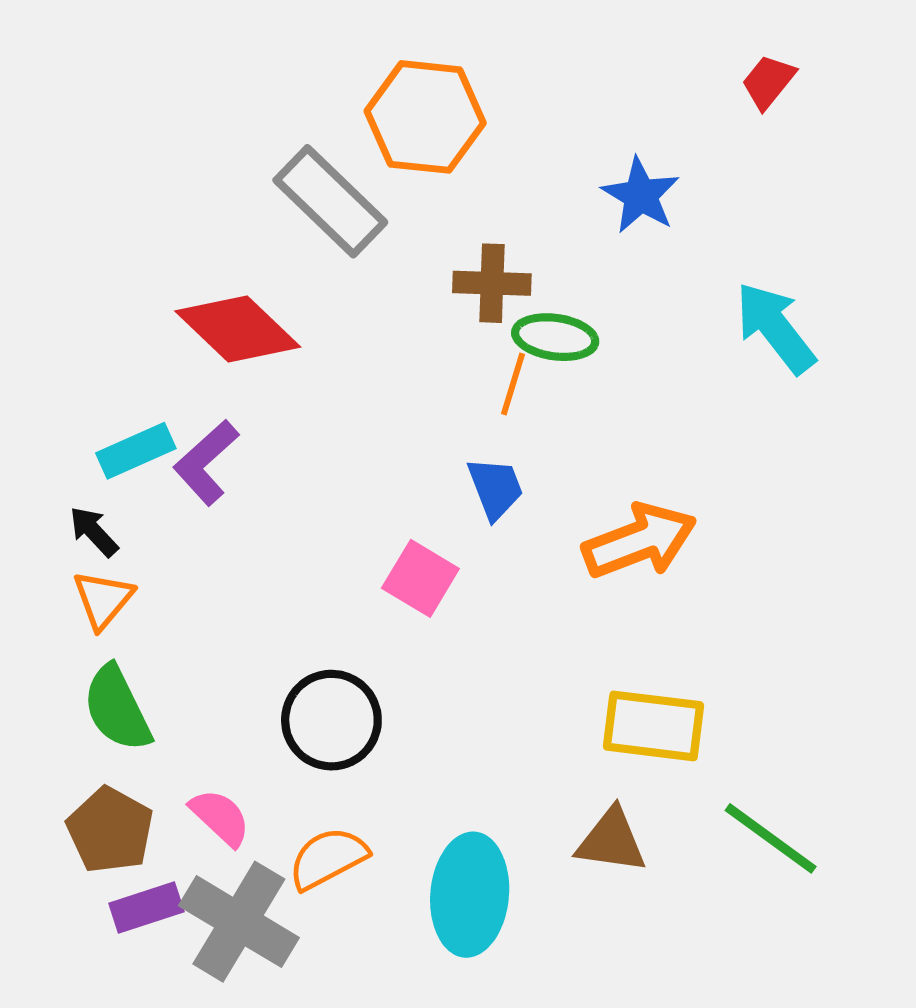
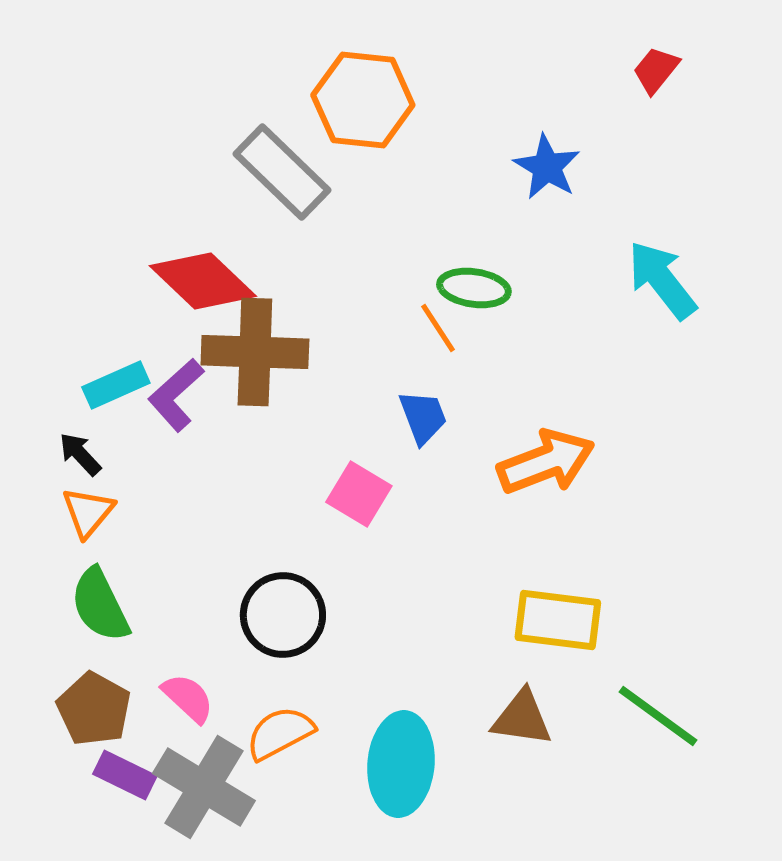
brown cross: (492, 283) -> (255, 352), moved, size x1.6
orange line: (513, 384) -> (438, 328), turned -50
purple rectangle: (146, 907) -> (125, 775), turned 44

